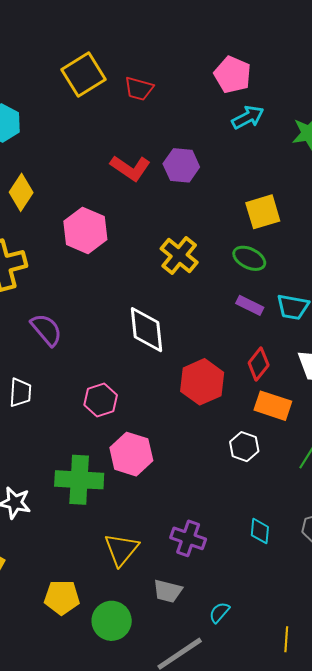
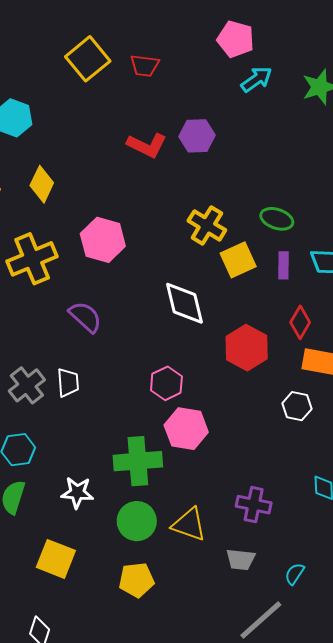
yellow square: (263, 212) -> (238, 260), moved
pink hexagon: (85, 230) -> (103, 240), moved
purple rectangle: (250, 305) -> (284, 265), turned 72
pink hexagon: (101, 400) -> (166, 383), moved
yellow triangle: (121, 549) -> (189, 525), turned -42
green circle: (112, 621) -> (137, 521), moved

